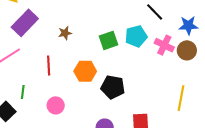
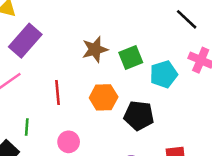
brown star: (65, 33) -> (95, 49), moved, size x1.5
cyan pentagon: (136, 36) -> (164, 74), moved

